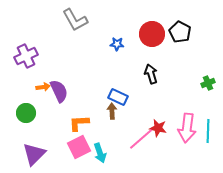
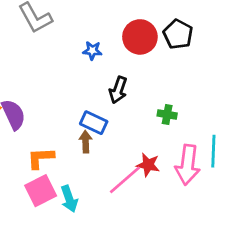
black arrow: (151, 74) -> (118, 90), moved, turned -144
green cross: (208, 83) -> (167, 114), moved, turned 32
cyan line: (208, 131) -> (213, 151), moved

